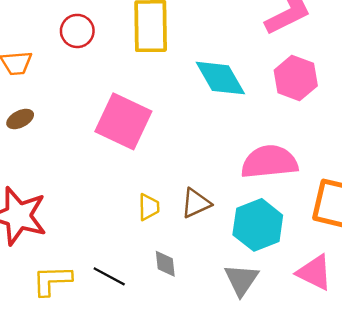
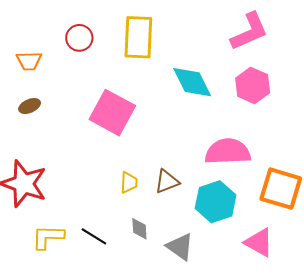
gray triangle: (241, 280) -> (180, 247), moved, turned -32

